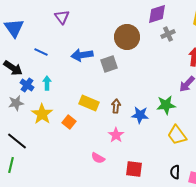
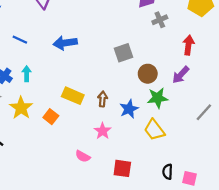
brown circle: (127, 37) -> (148, 74), moved, size x0.7
gray square: (109, 64) -> (123, 53), moved
blue star: (140, 115) -> (129, 109), turned -30
yellow trapezoid: (177, 135) -> (154, 130), moved

